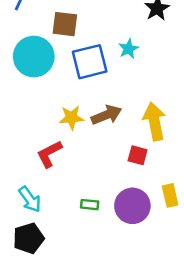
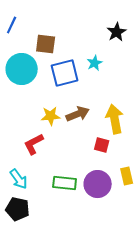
green rectangle: (90, 205) -> (65, 183), size x1.6
black pentagon: (29, 238) -> (18, 209), turned 30

